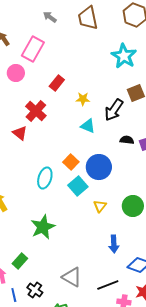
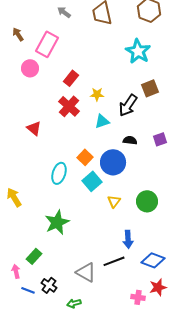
red cross: (36, 111) -> (69, 106), moved
cyan triangle: (88, 126) -> (102, 121), turned -42
black semicircle: (127, 140) -> (130, 140), moved
black line: (108, 285) -> (114, 261), moved
blue line: (14, 295) -> (28, 290), turned -56

